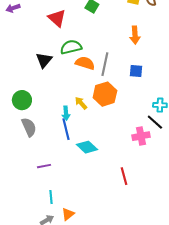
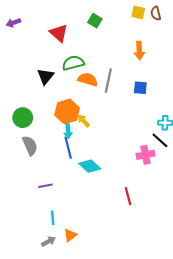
orange hexagon: (105, 94) -> (67, 111), moved

